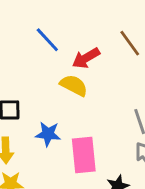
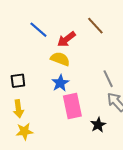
blue star: (48, 134) -> (60, 83), moved, turned -30

